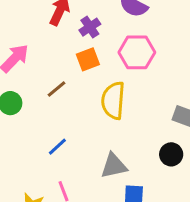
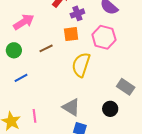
blue line: (57, 147) -> (21, 78), moved
gray triangle: (114, 166) -> (71, 107), turned 30

